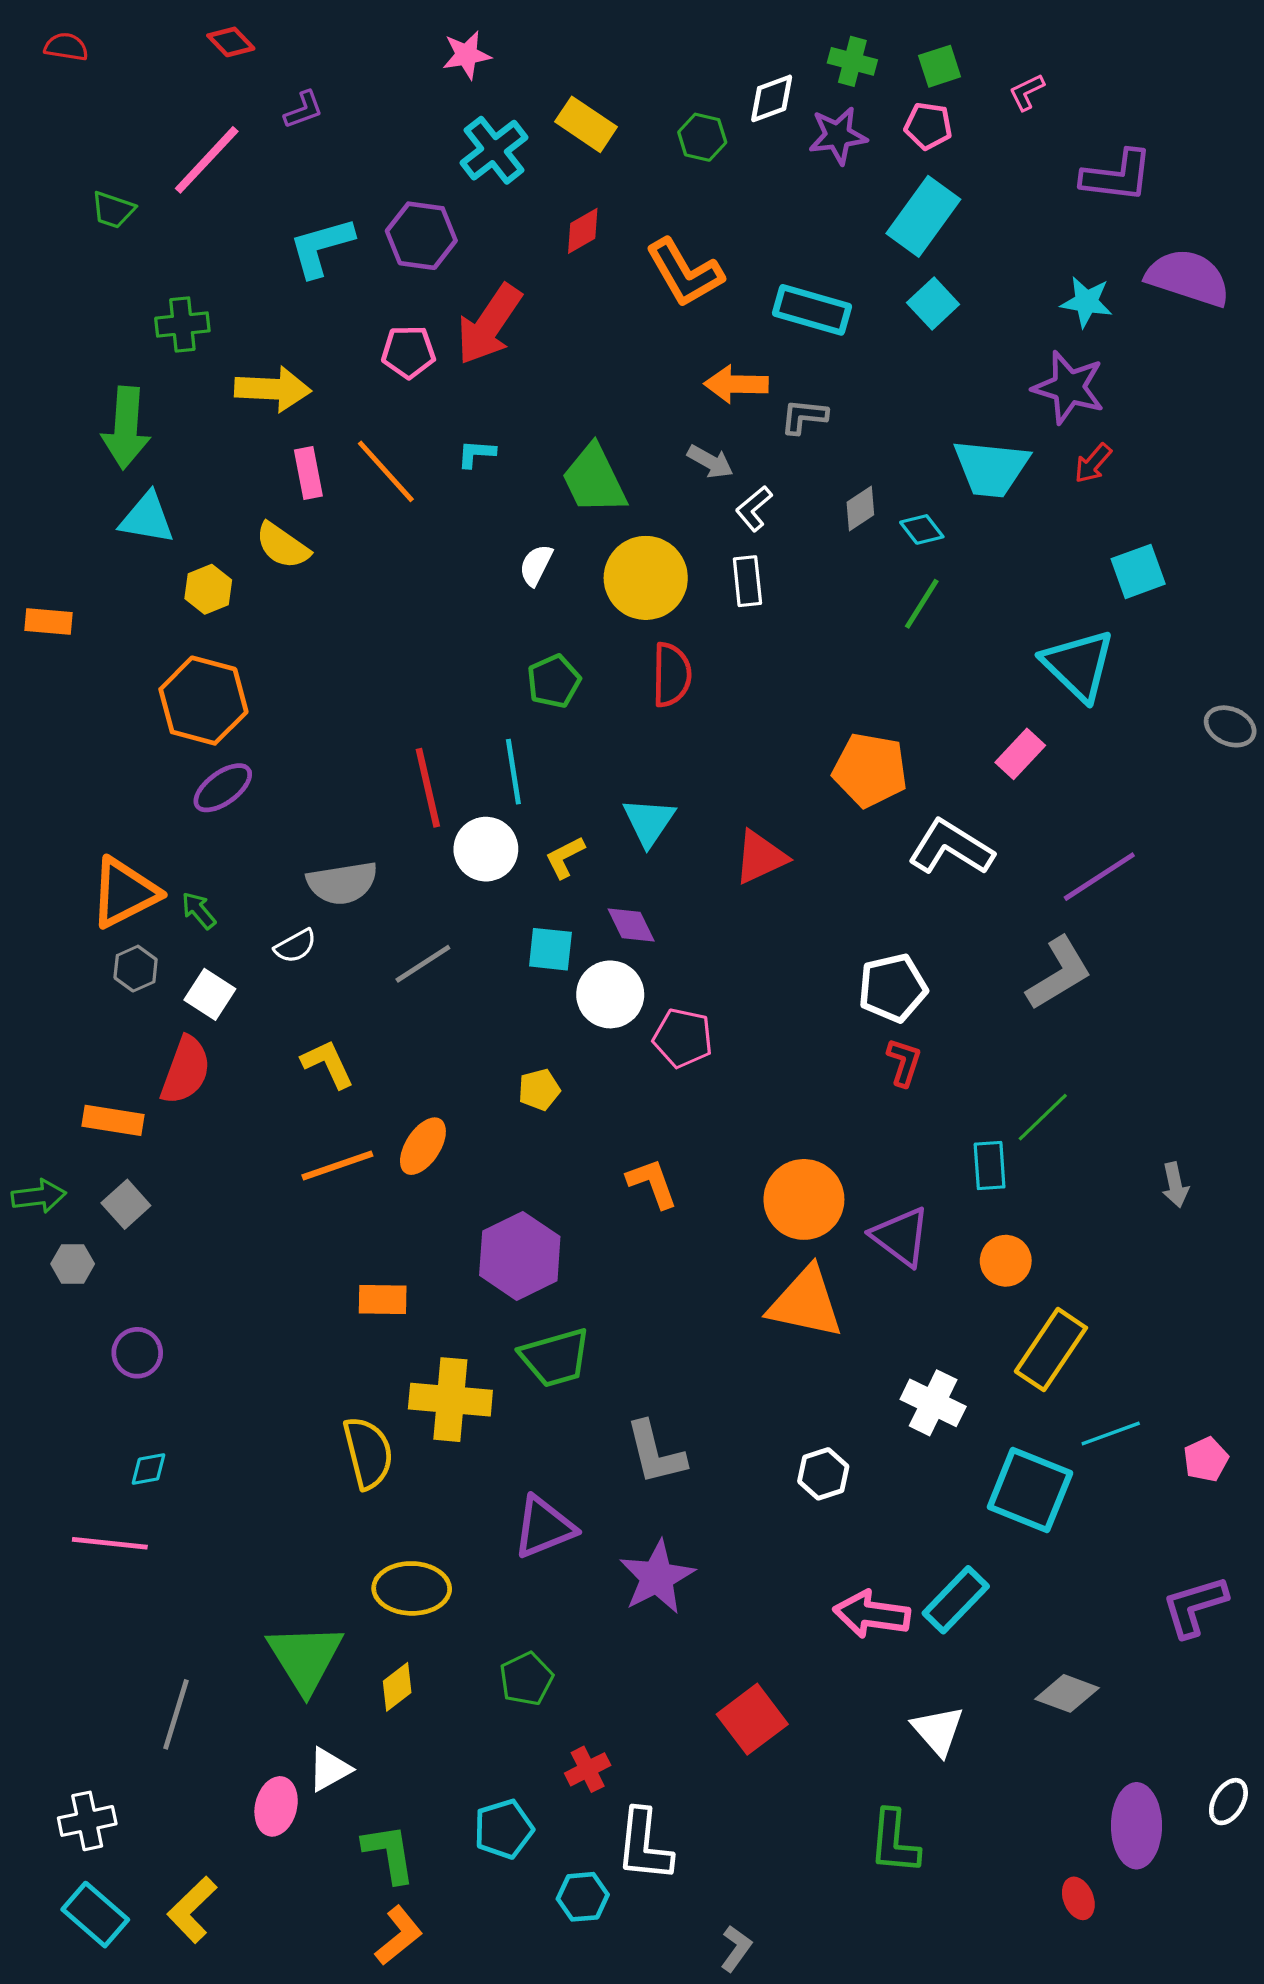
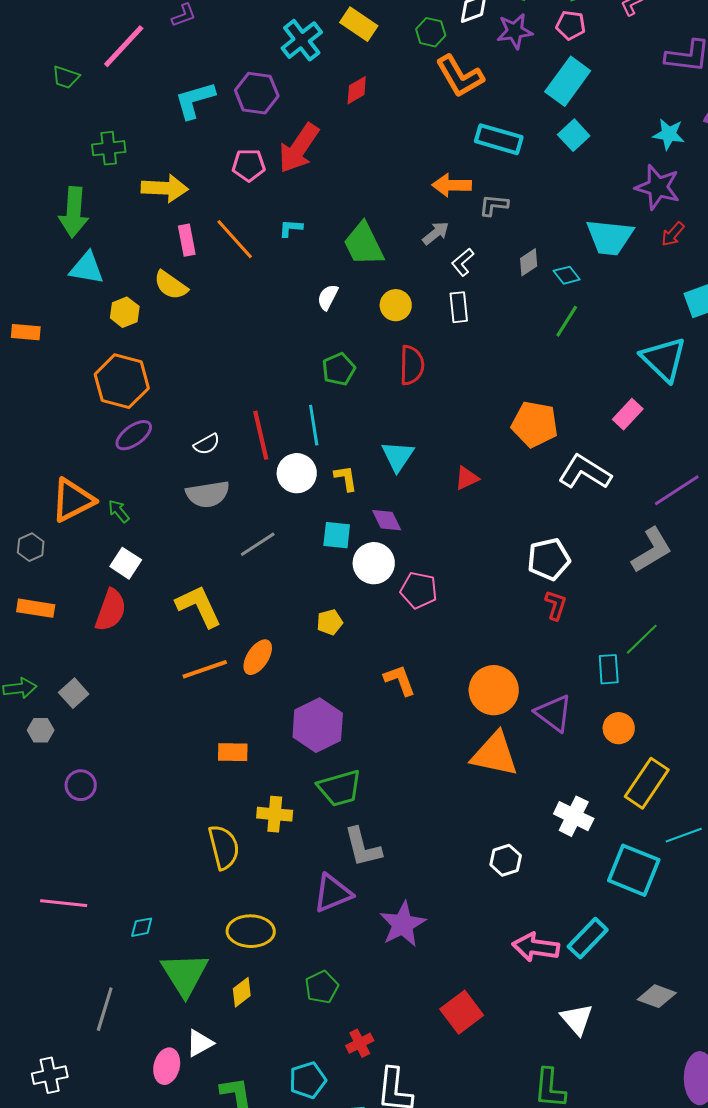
orange L-shape: (684, 273) -> (460, 76), moved
gray arrow: (710, 462) -> (436, 233), turned -68
yellow circle: (646, 578) -> (396, 305), size x0.6
yellow L-shape: (565, 857) -> (346, 478), turned 108
red triangle: (760, 857) -> (467, 478), size x0.7
white semicircle: (295, 946) -> (207, 444), moved
gray hexagon: (136, 969) -> (31, 547), moved
yellow L-shape: (328, 1064) -> (199, 606), size x1.4
orange rectangle: (113, 1120) -> (36, 608), moved
yellow cross: (450, 1400) -> (275, 814), size x0.7
gray L-shape: (655, 1453) -> (363, 847), moved
cyan diamond: (149, 1469) -> (142, 927), moved

